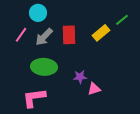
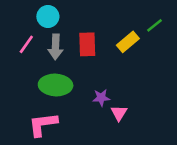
gray arrow: (44, 37) -> (56, 47), turned -42
pink triangle: (94, 89) -> (119, 113), turned -40

